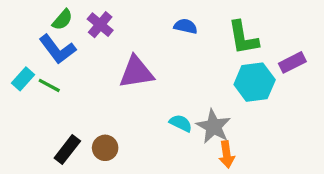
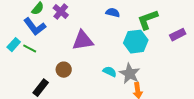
green L-shape: (243, 38) -> (148, 20), turned 80
cyan hexagon: (255, 82) -> (136, 42), moved
brown circle: (105, 148) -> (64, 70), moved

